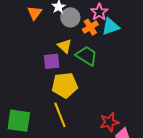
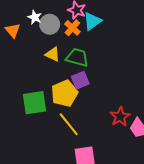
purple square: (52, 61) -> (80, 80), moved
green square: (19, 121) -> (34, 103), moved

